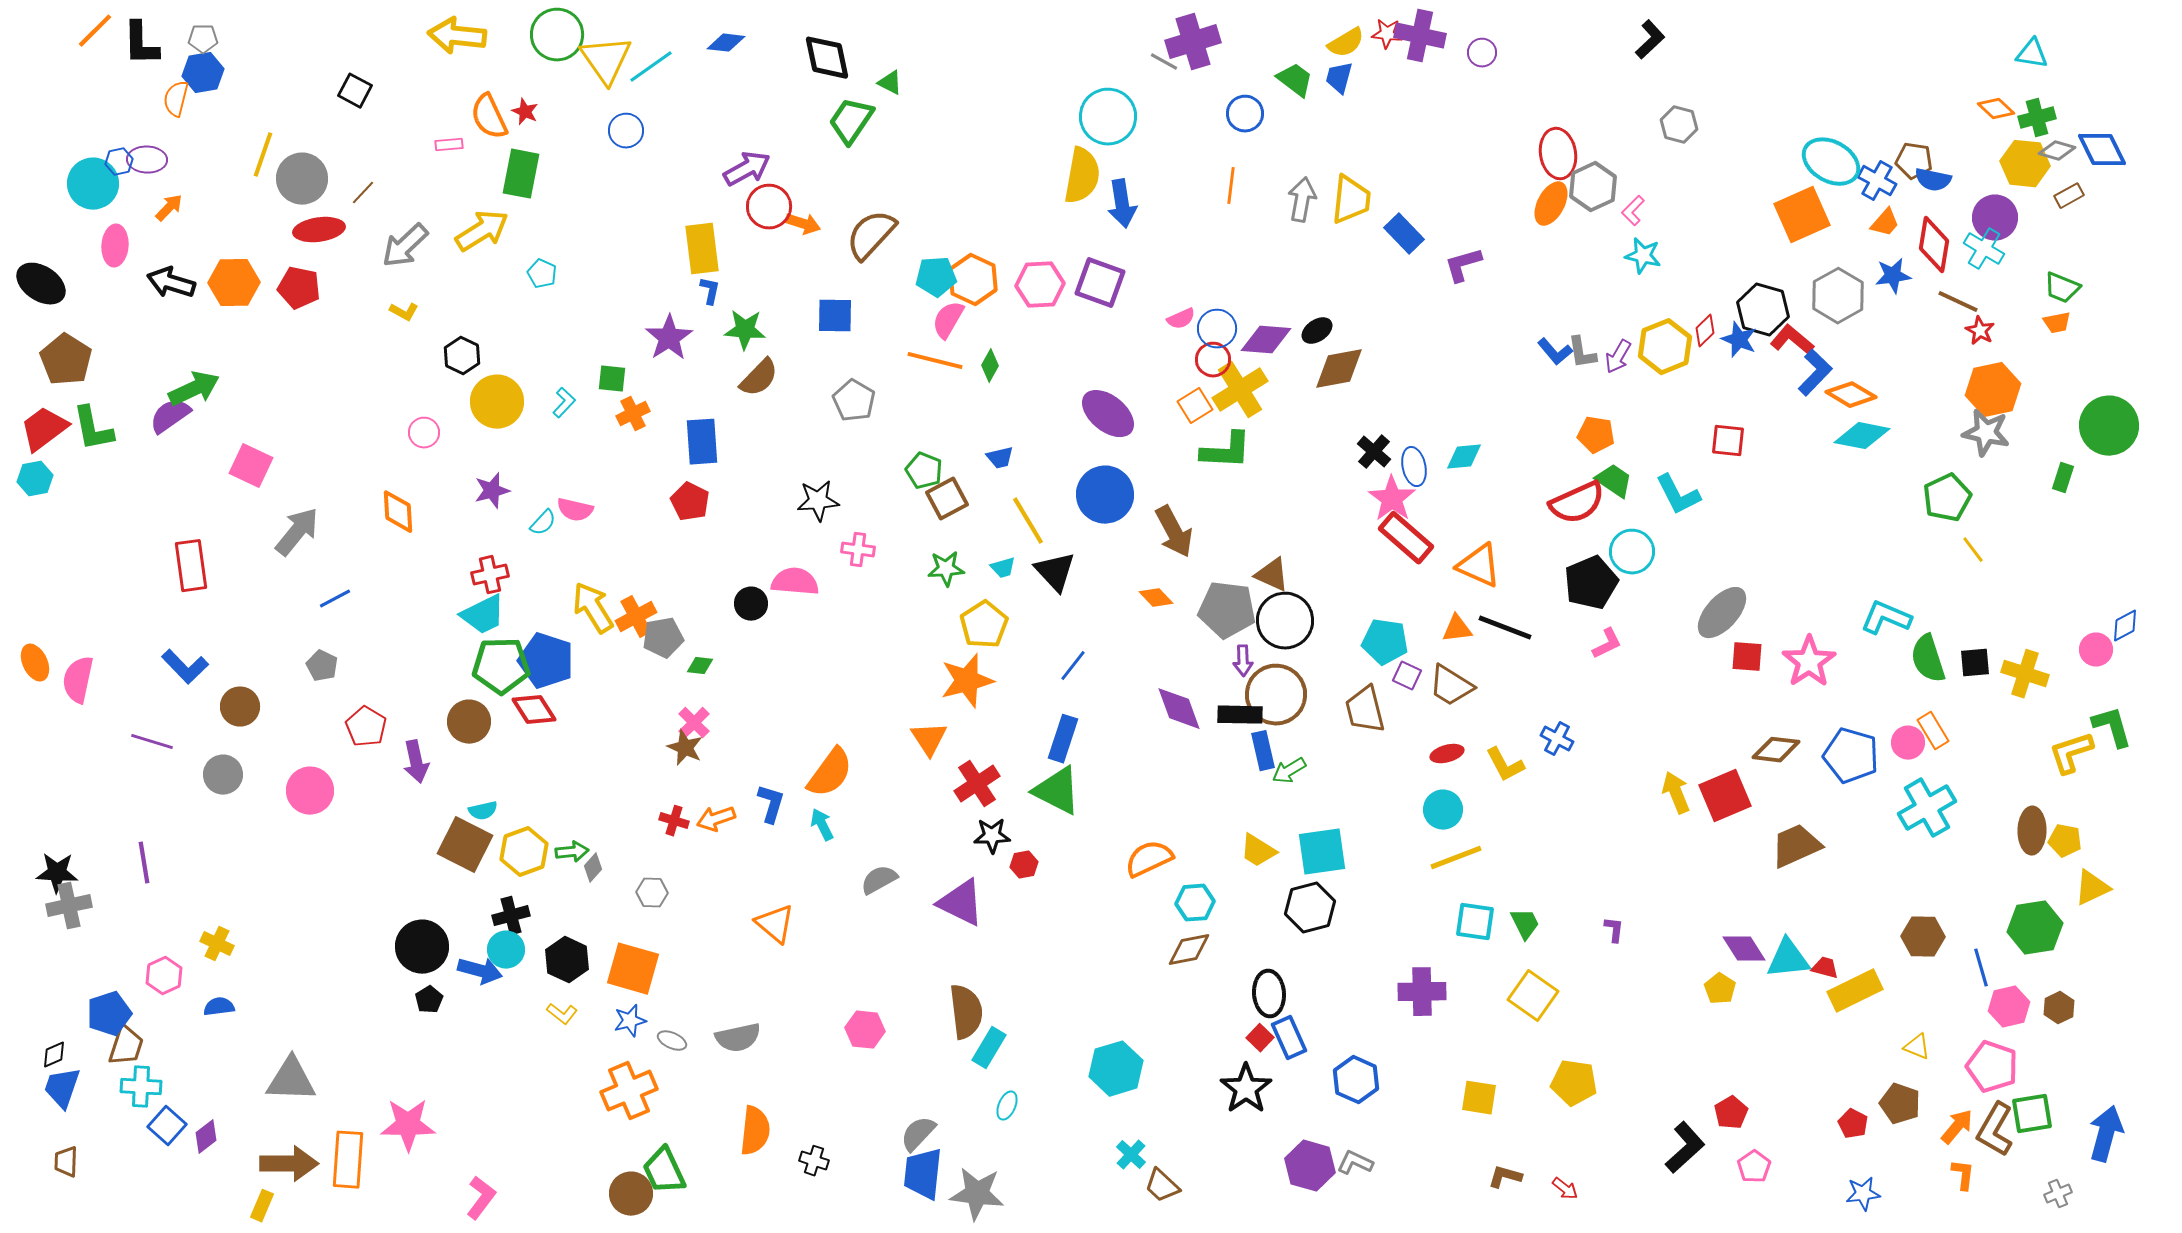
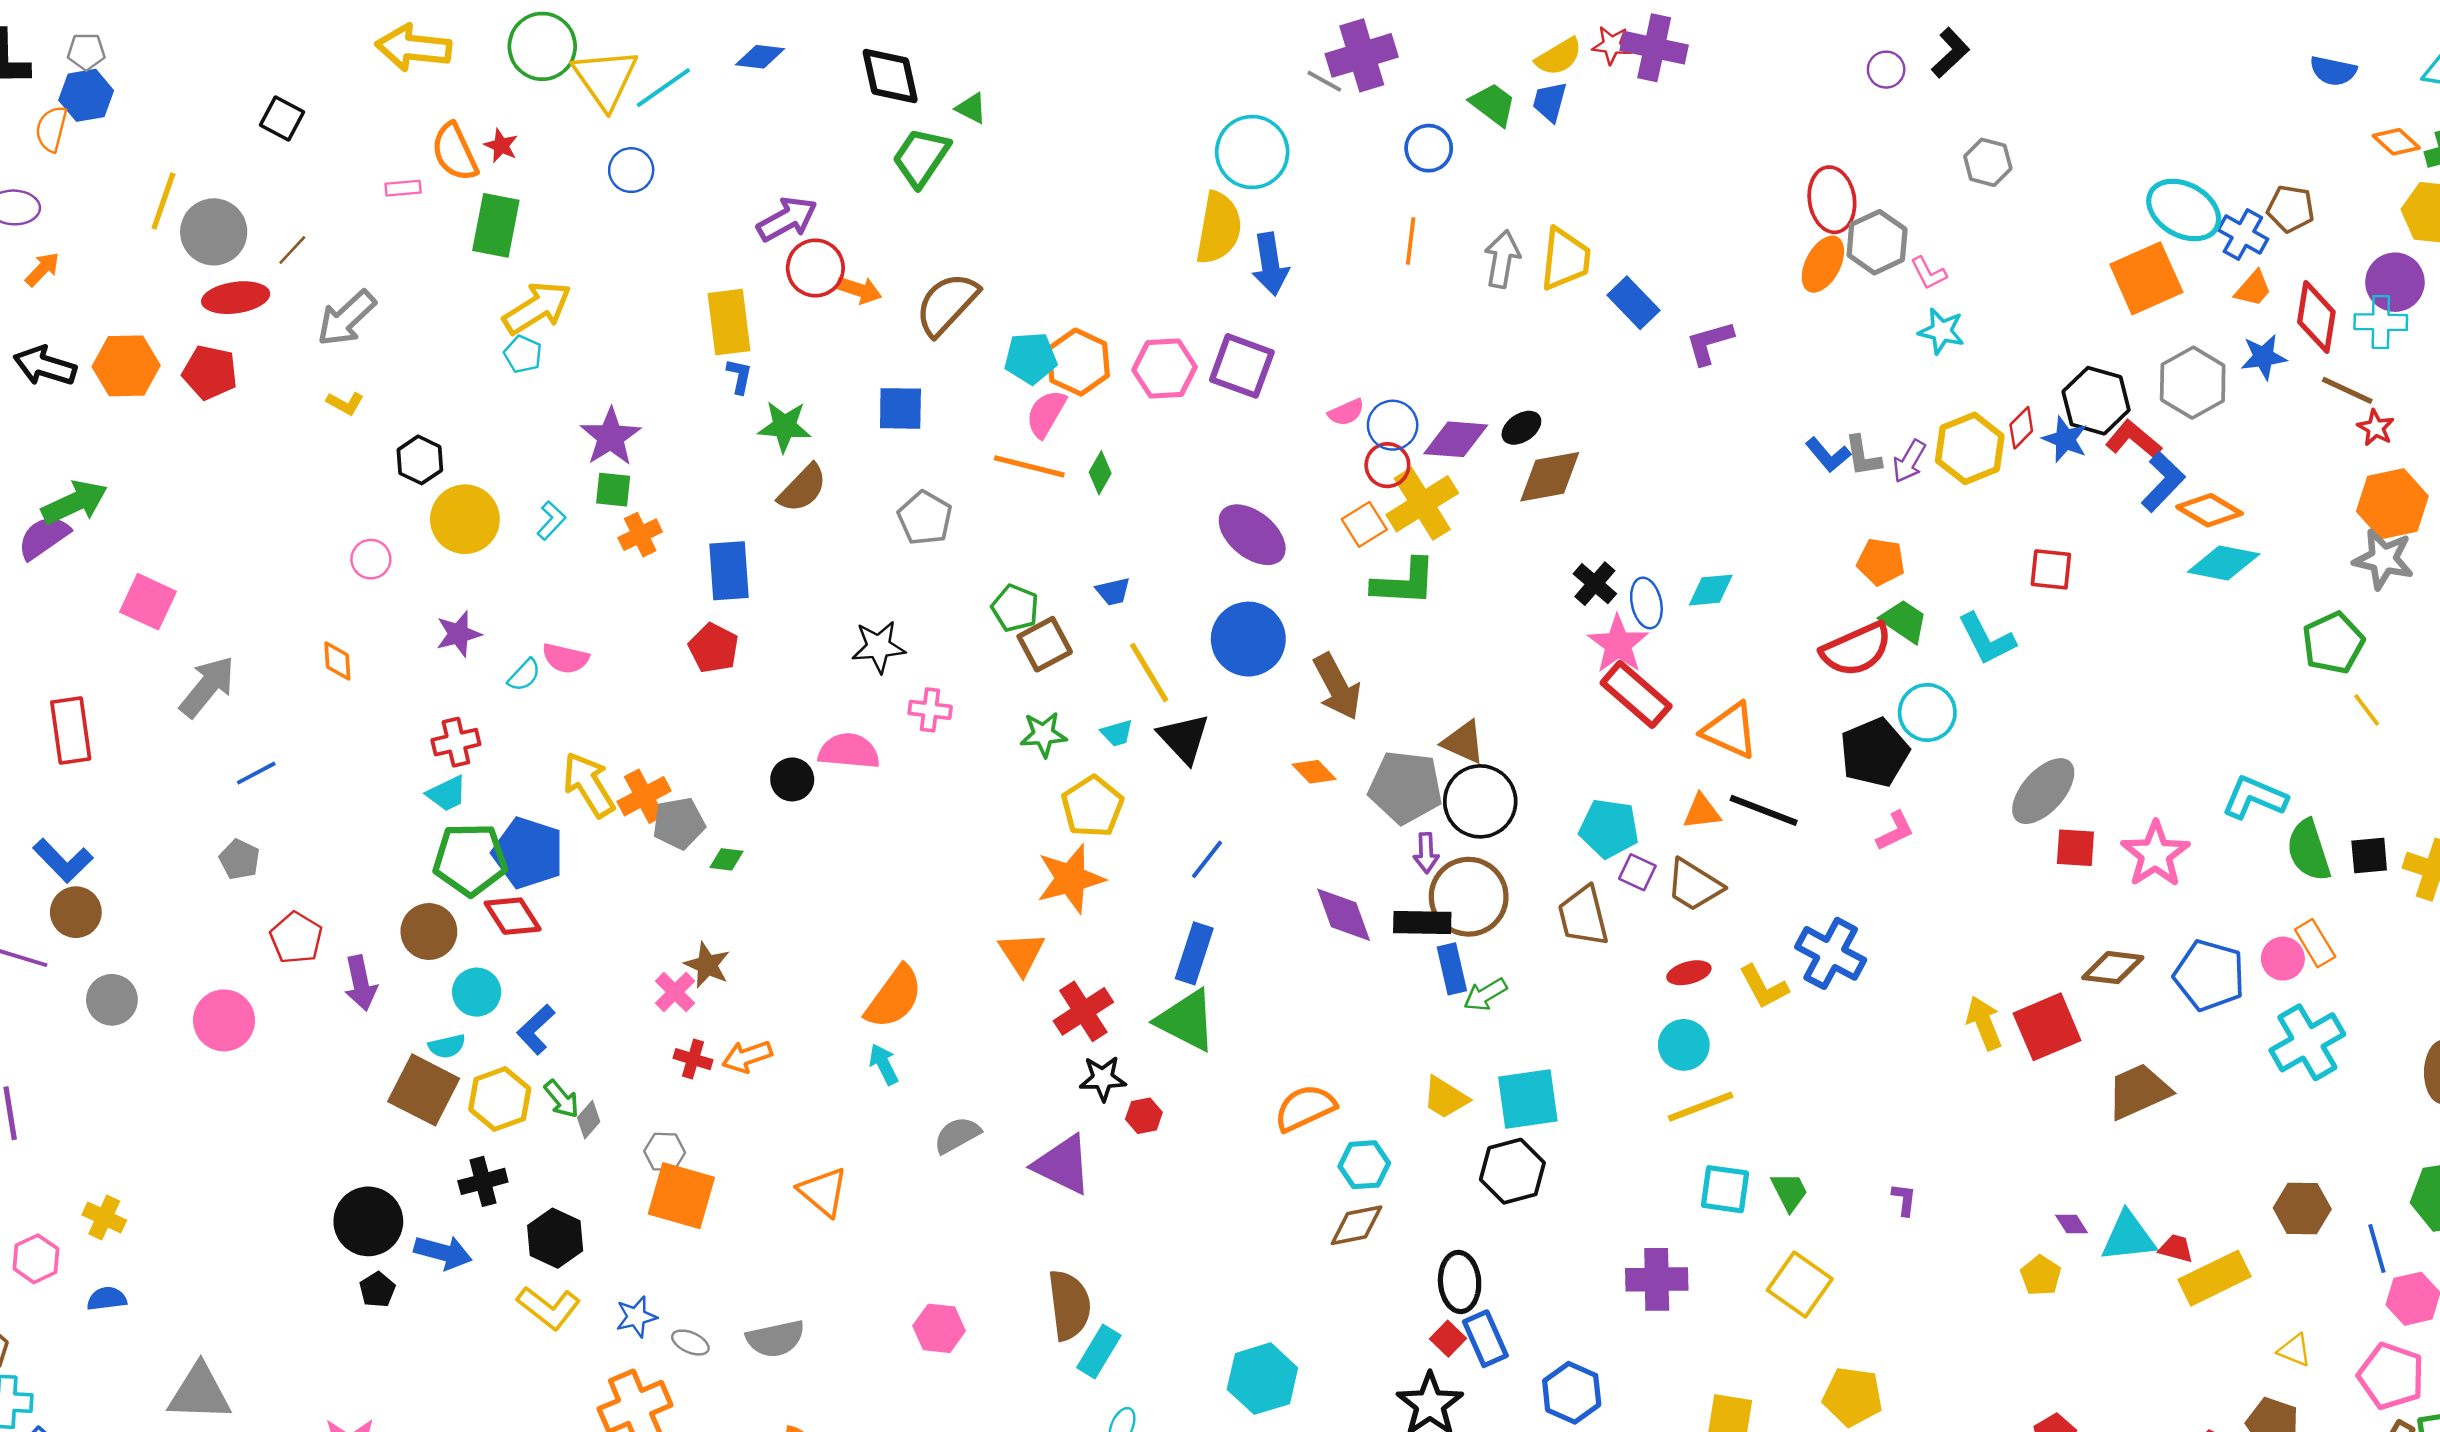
purple circle: (1482, 53) -> (1886, 70), moved
blue semicircle: (1933, 180) -> (2333, 71), moved
pink L-shape: (1633, 211) -> (1929, 273), turned -72
yellow arrow: (482, 231) -> (537, 308), moved
cyan cross: (1984, 249) -> (2381, 322), turned -30
purple star: (669, 338) -> (611, 437), moved
orange diamond: (398, 512) -> (337, 661), size x0.7
cyan trapezoid: (483, 615) -> (447, 794), size x0.7
brown circle: (240, 707) -> (76, 912), moved
pink cross: (694, 723) -> (675, 992), moved
blue cross: (1557, 739) -> (1831, 953), size x1.6
blue L-shape: (771, 804) -> (536, 1029), moved, turned -150
green arrow: (572, 852) -> (562, 1099), turned 56
purple diamond: (1744, 949) -> (2072, 1224), size x0.6
cyan circle: (506, 950) -> (477, 992), moved
orange square: (633, 969) -> (681, 1196), moved
yellow L-shape: (562, 1014) -> (549, 1308), size x1.6

